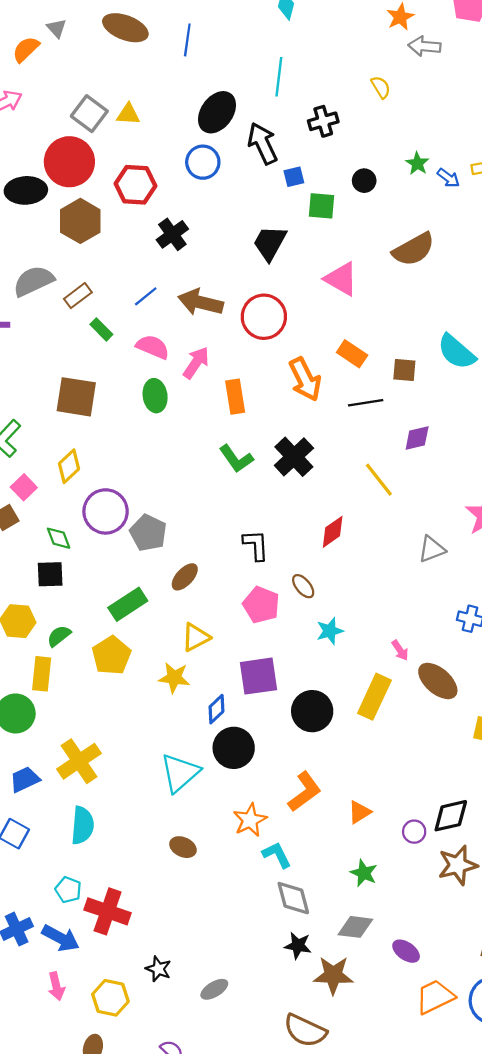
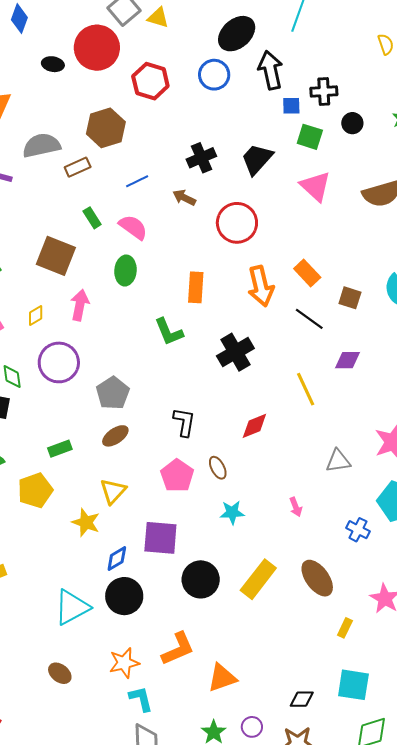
black cross: (323, 121) -> (324, 91), moved
black ellipse: (26, 190) -> (53, 64), size x0.6
brown hexagon: (80, 221) -> (106, 128), moved
black cross: (172, 234) -> (201, 158), moved
pink triangle: (341, 279) -> (315, 186), moved
brown arrow: (201, 302) -> (184, 198), size x0.6
green rectangle: (101, 329) -> (92, 218), moved
pink arrow: (196, 363) -> (80, 305), moved, turned -36
black line: (366, 403) -> (309, 319), turned 32
green L-shape: (236, 459) -> (169, 332), moved
yellow diamond: (69, 466) -> (36, 315), size x0.7
gray pentagon: (148, 533) -> (113, 393), moved
green rectangle: (128, 604) -> (60, 449), size x0.7
yellow triangle: (196, 637) -> (113, 491), turned -32
pink arrow: (400, 650) -> (296, 507), moved
orange triangle: (359, 812) -> (222, 678), size x1.4
black diamond: (451, 816) -> (302, 699), size x0.7
purple circle: (414, 832) -> (252, 727), moved

